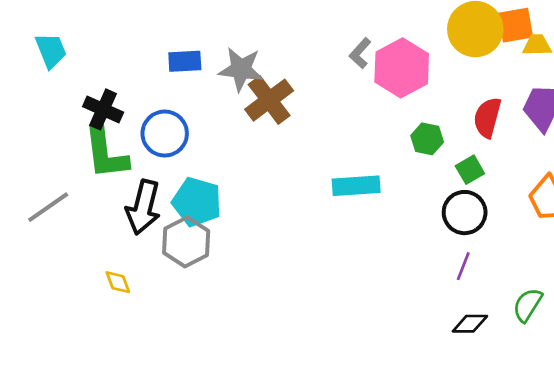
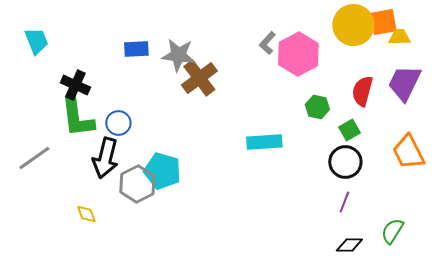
blue circle: (165, 134) -> (118, 123), moved, size x0.7
cyan pentagon: (197, 202) -> (162, 171), moved

